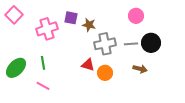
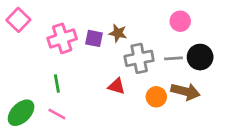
purple square: (71, 18) -> (94, 38), moved
green ellipse: (16, 68) -> (21, 113), moved
brown arrow: (140, 69) -> (185, 91), size x1.5
orange circle: (105, 73) -> (156, 97), moved

